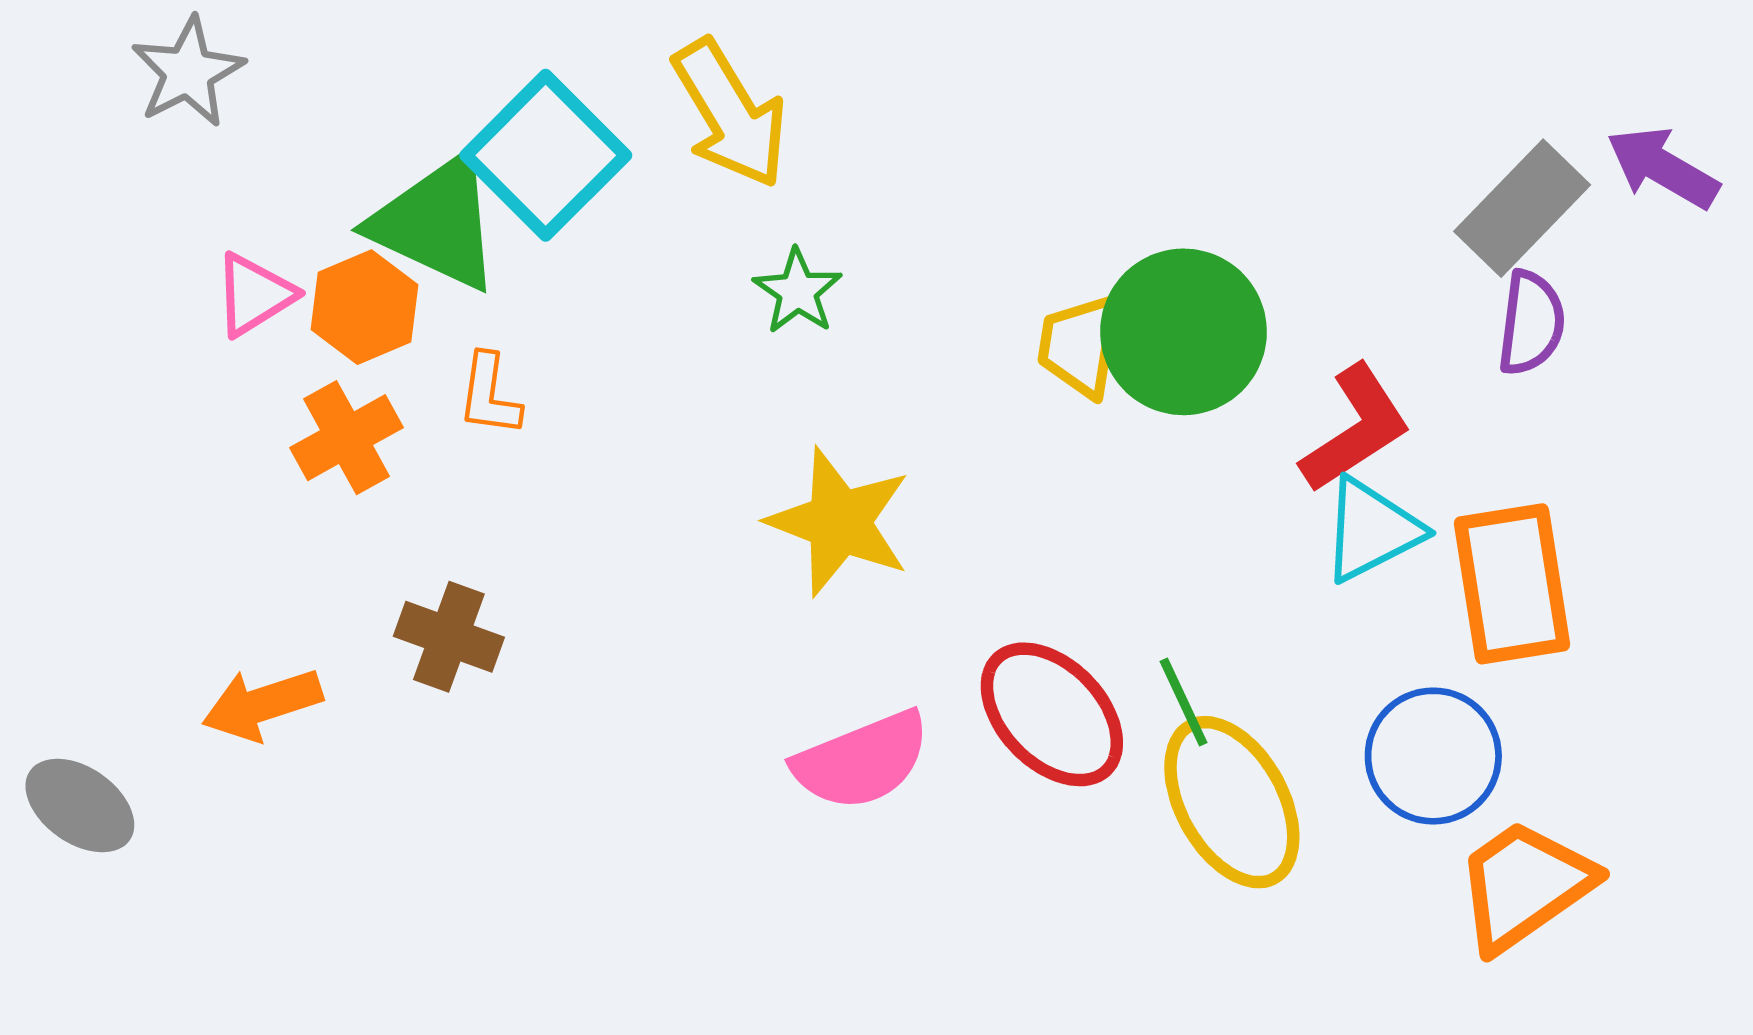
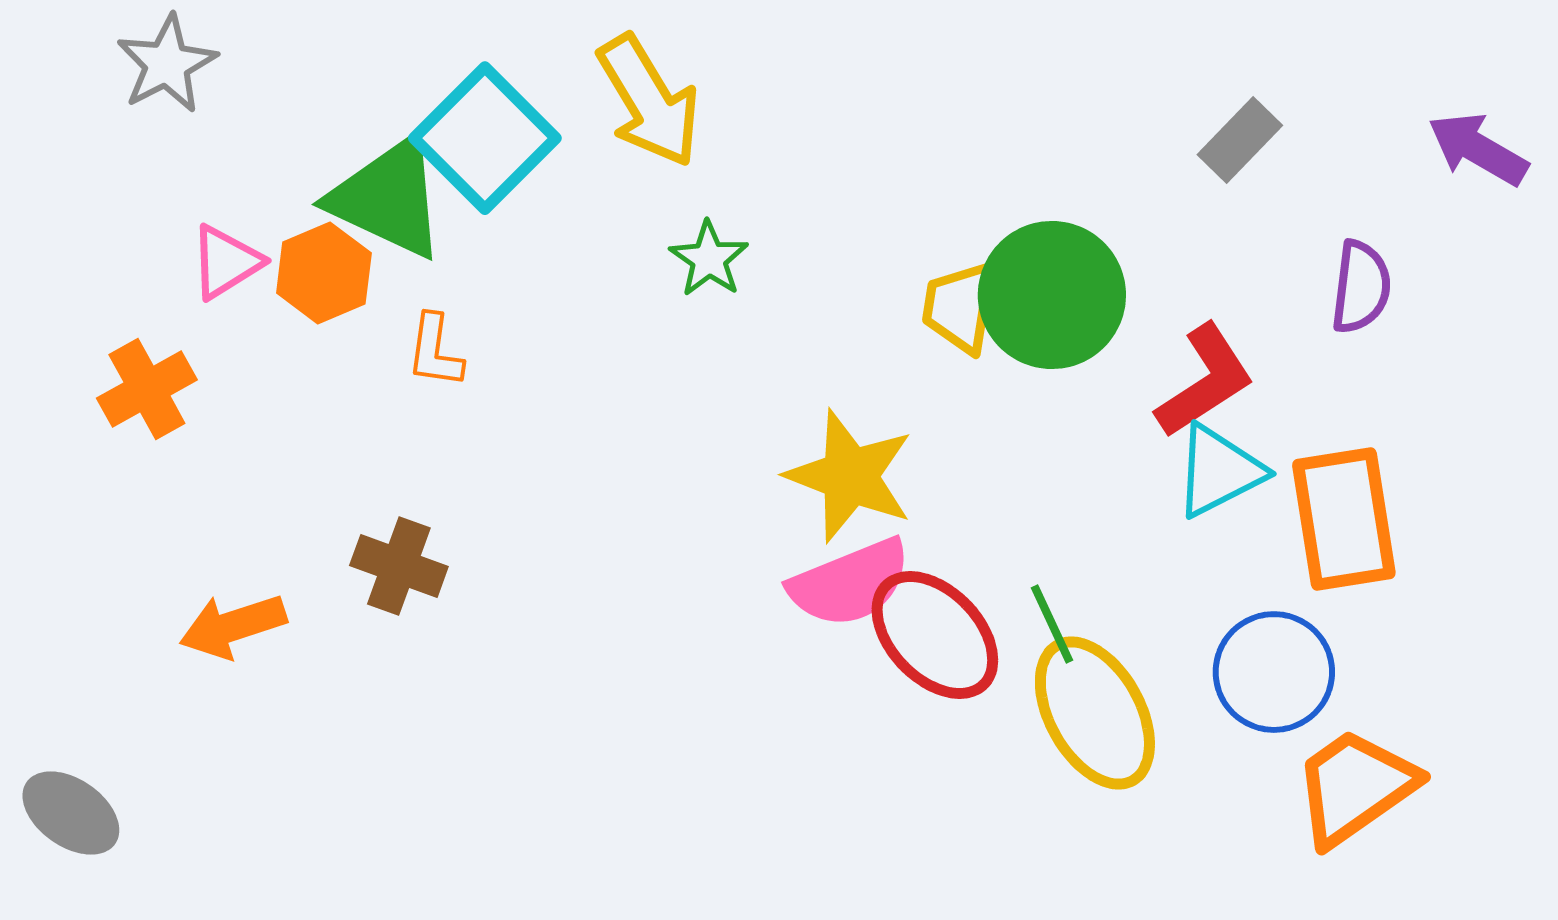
gray rectangle: (1522, 208) -> (1240, 140), moved, size x0.7
orange cross: (347, 438) -> (147, 389), moved
yellow star: (839, 522) -> (850, 476), moved
pink semicircle: (862, 760) -> (850, 583), moved
gray ellipse: (80, 806) -> (71, 813), moved

